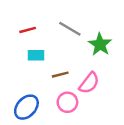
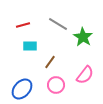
brown line: (60, 75) -> (50, 62), turned -40
pink semicircle: (89, 83) -> (85, 75), moved

